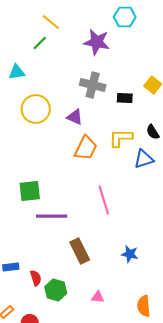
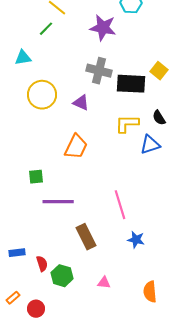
black rectangle: (125, 98) -> (131, 84), size x1.8
orange trapezoid: (86, 148) -> (76, 147), moved
green square: (30, 191) -> (36, 177), size x0.7
pink line: (104, 200) -> (120, 205), moved

